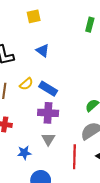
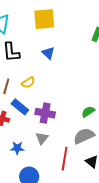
yellow square: (34, 16) -> (44, 19), size x1.6
blue rectangle: (48, 89) -> (20, 107), moved

